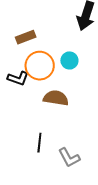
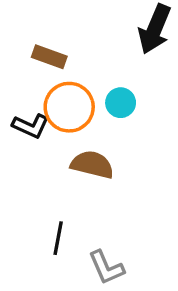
brown rectangle: (26, 37) -> (49, 57), turned 36

